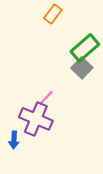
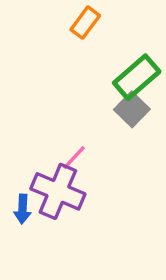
blue arrow: (14, 140) -> (23, 209), moved

